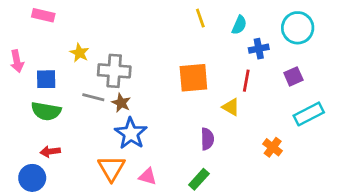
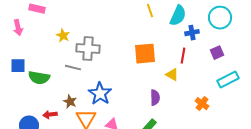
cyan semicircle: (239, 25) -> (178, 16), size x1.5
pink arrow: (17, 61) -> (18, 28), moved
blue square: (46, 79) -> (18, 66), moved
brown star: (121, 103) -> (70, 102), moved
red arrow: (50, 151) -> (50, 115), moved

